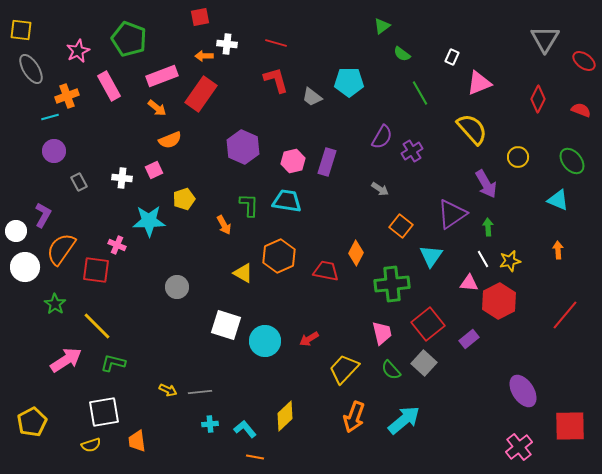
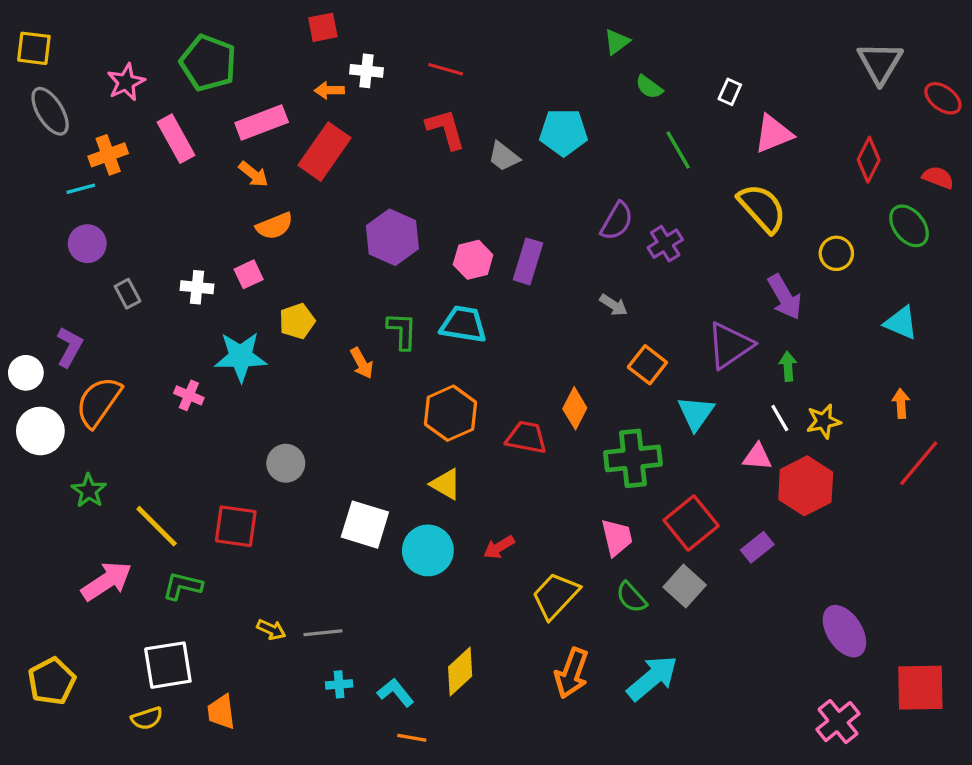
green ellipse: (572, 161) -> (909, 226), moved
red square: (96, 270) -> (236, 526), moved
yellow triangle: (243, 273) -> (446, 484), moved
red line: (565, 315) -> (919, 463), moved

